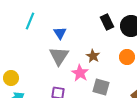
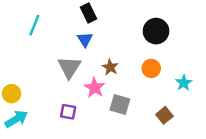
black rectangle: (107, 22) -> (89, 13), moved
blue triangle: (60, 33) -> (85, 39), moved

